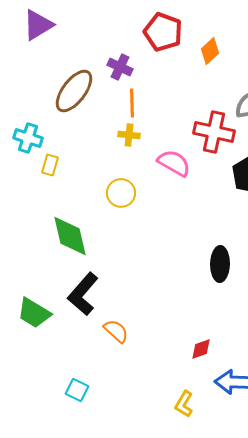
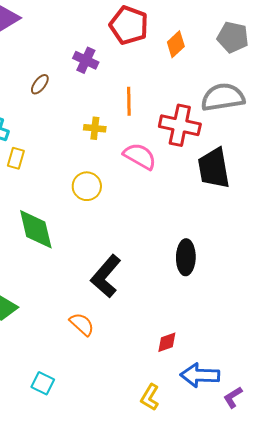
brown ellipse: (74, 91) -> (40, 84), size x0.5
orange line: (132, 103) -> (129, 101), moved
black L-shape: (83, 294) -> (106, 276), moved

